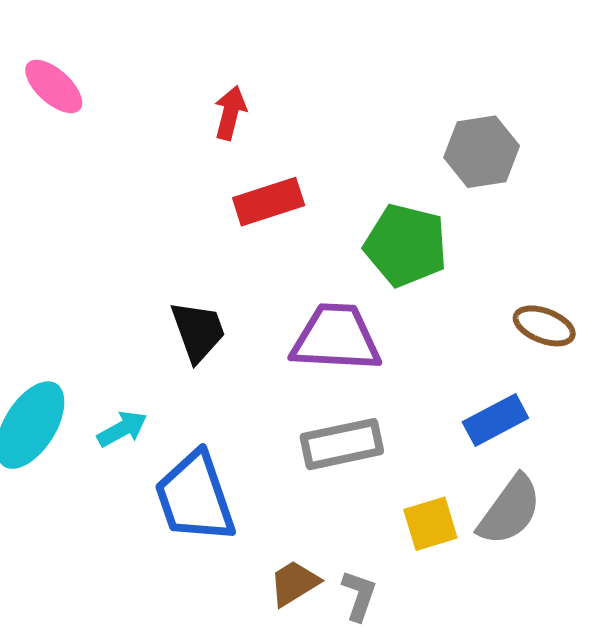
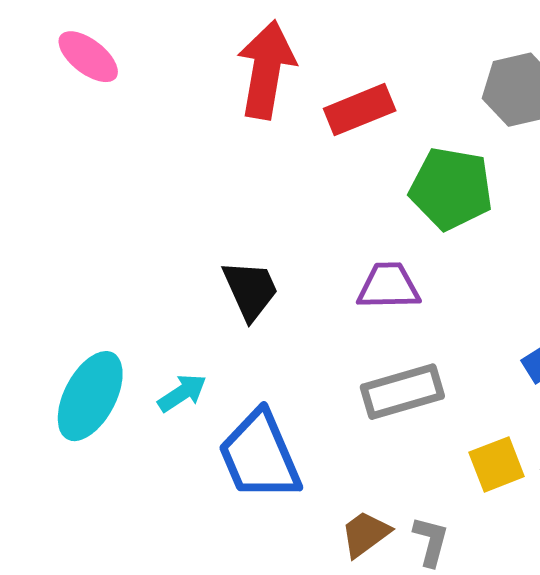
red arrow: (230, 113) -> (266, 70), size x1.8
red rectangle: (269, 202) -> (360, 110), moved
purple trapezoid: (336, 338) -> (388, 286), size x0.7

